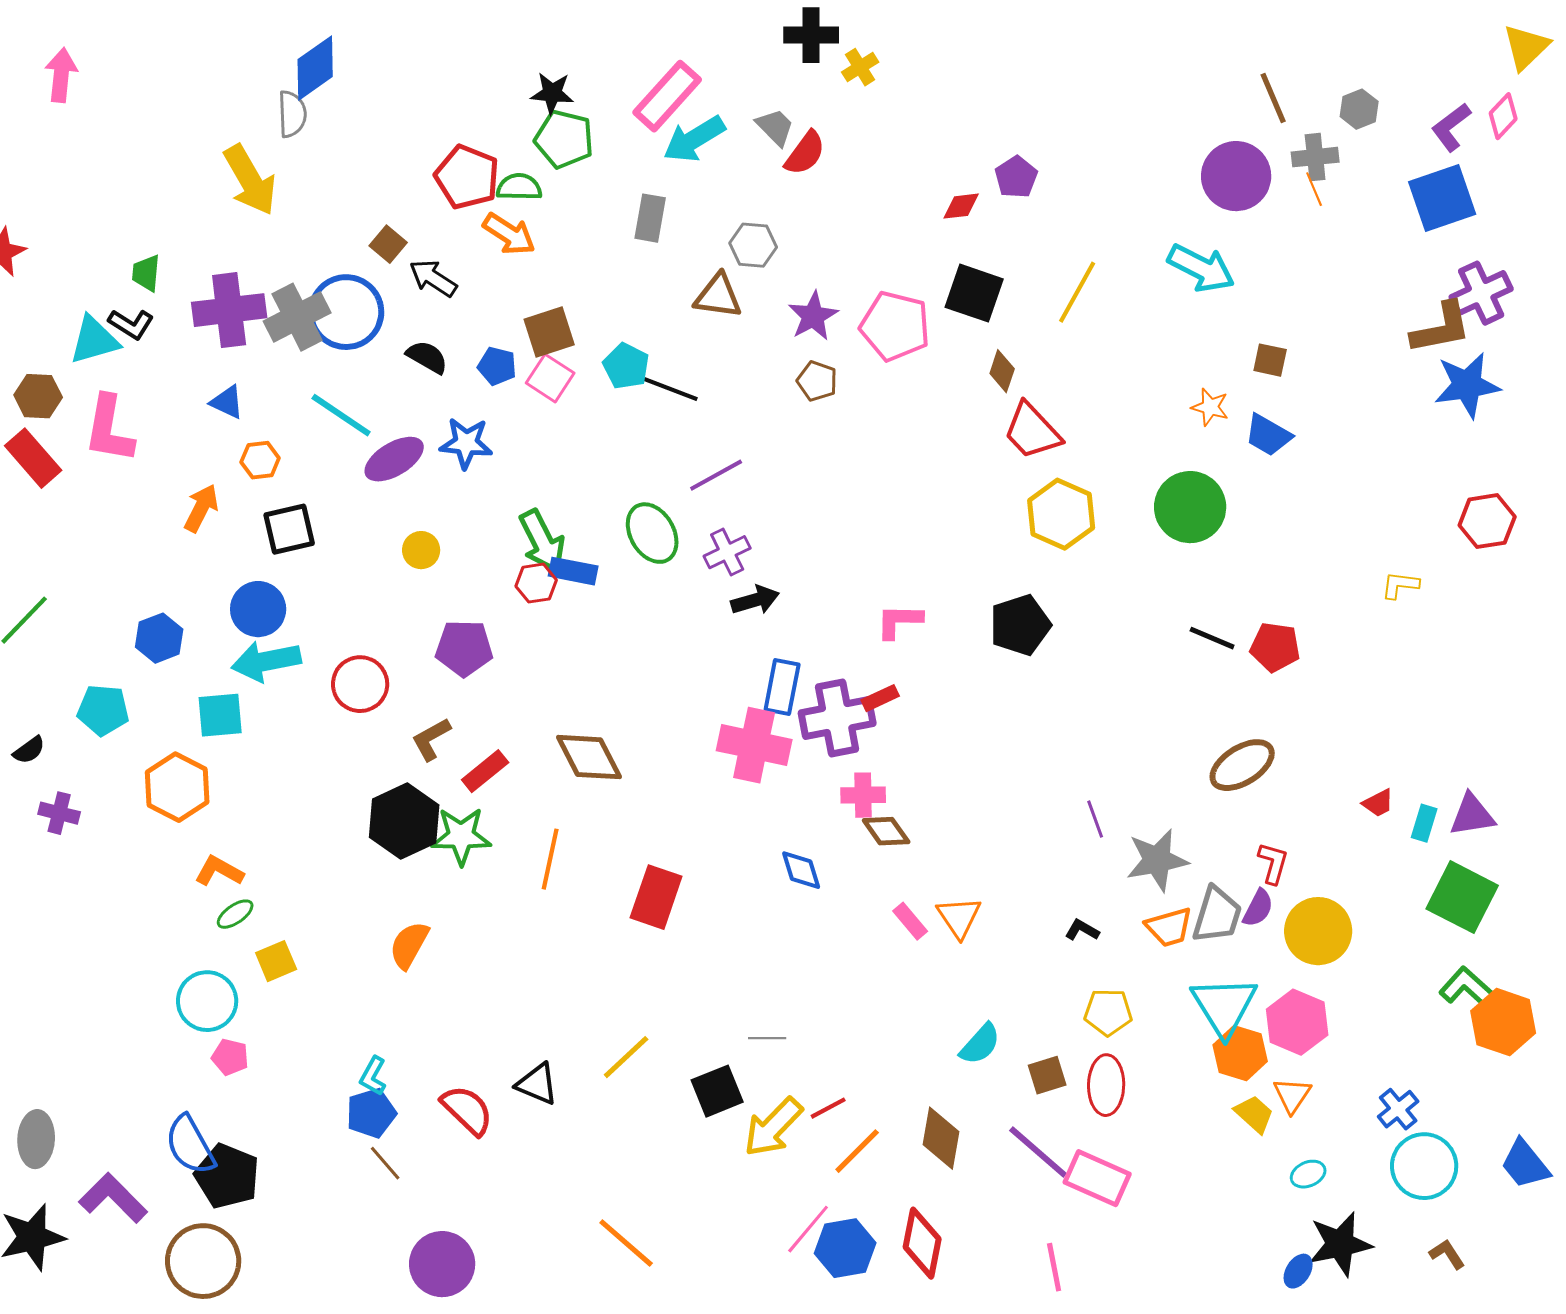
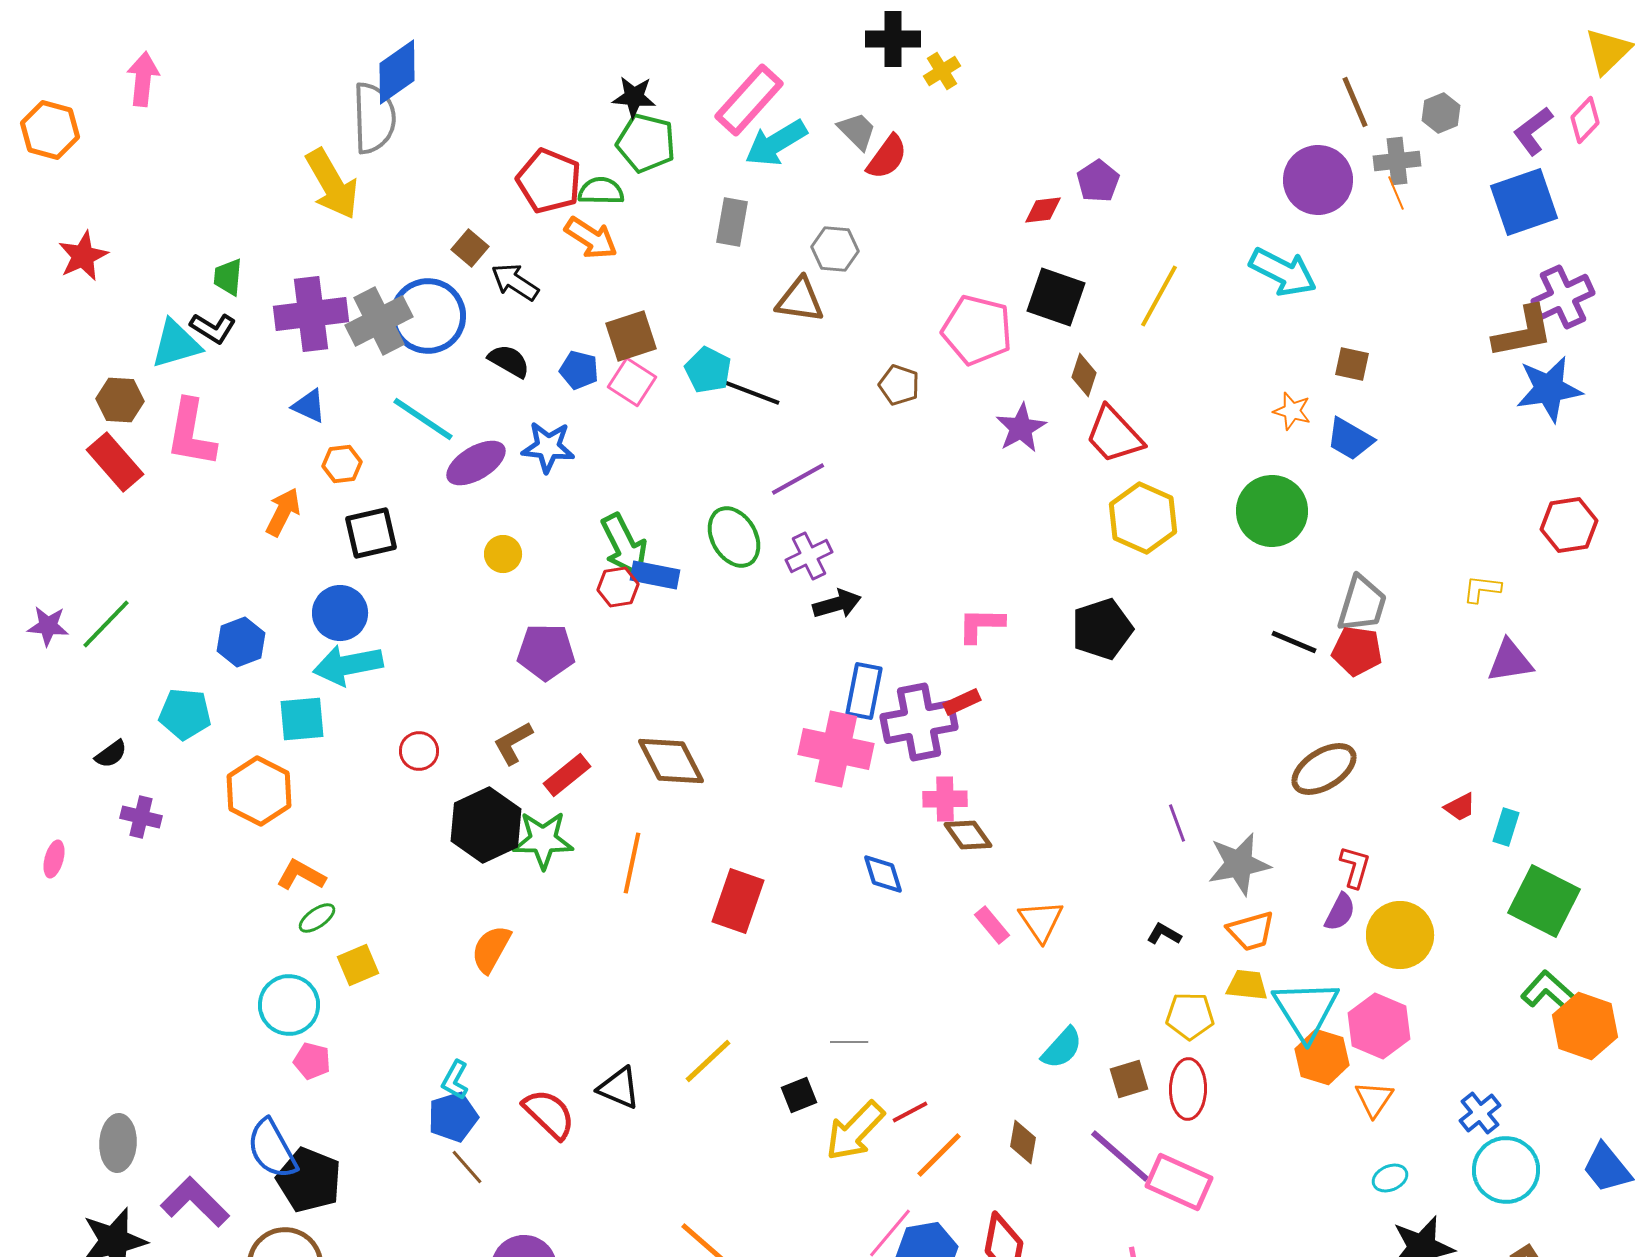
gray semicircle: (292, 114) -> (374, 118), size x1.5
purple star: (813, 316) -> (1021, 428), moved
red circle: (360, 684) -> (419, 751), moved, size x0.7
purple triangle: (1472, 815) -> (1510, 661), moved
gray trapezoid: (1217, 915) -> (1362, 604), moved
black square: (717, 1091) -> (799, 1095), size x0.7
yellow trapezoid: (1254, 1114) -> (1247, 985), moved, turned -36
brown diamond: (941, 1138) -> (1023, 1142), size x0.7

